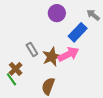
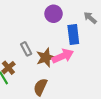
blue rectangle: (78, 32) -> (73, 34), turned -54

